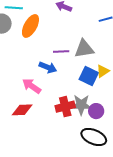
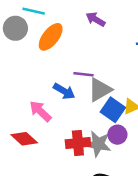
gray triangle: (84, 49) -> (100, 90), moved, turned -30
red diamond: (22, 110) -> (24, 139), turned 35
purple circle: (96, 111) -> (117, 135), moved

